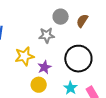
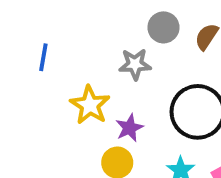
yellow star: (24, 56) -> (90, 105), turned -30

